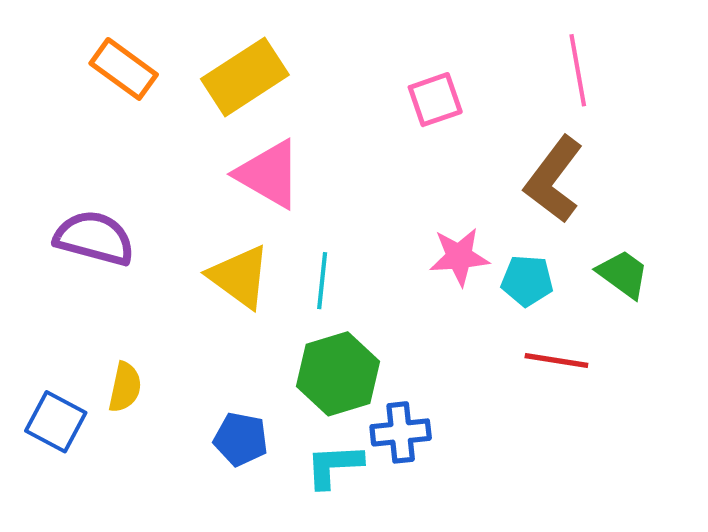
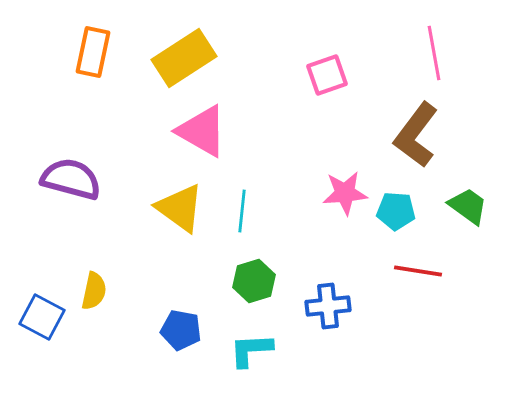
orange rectangle: (124, 69) -> (93, 52), turned 66
green hexagon: (338, 374) -> (254, 281), size x0.7
blue cross: (401, 432) -> (328, 306), moved

